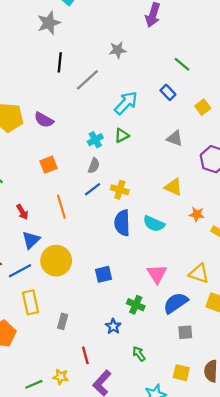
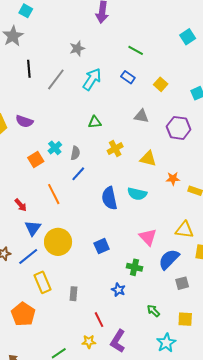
cyan arrow: (126, 103) -> (92, 79), moved
green triangle: (122, 135) -> (95, 122), turned 32
cyan cross: (95, 140) -> (55, 148), moved
yellow cross: (120, 190) -> (115, 149), moved, turned -35
green arrow: (139, 354) -> (153, 311), moved
yellow star: (61, 377) -> (89, 342), moved

